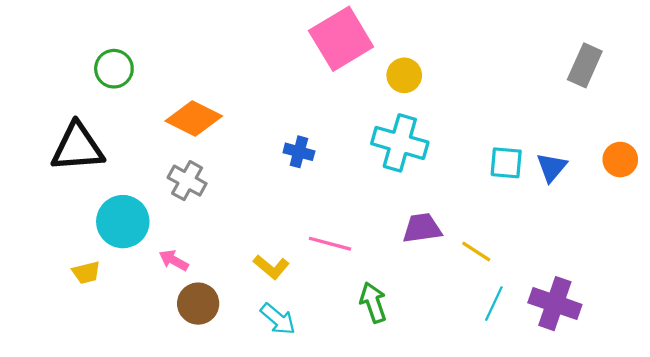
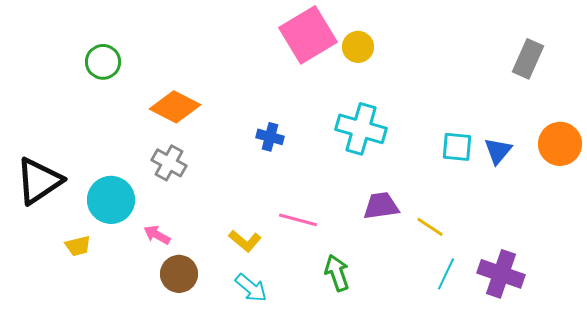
yellow circle: (404, 75) -> (358, 47), moved
black triangle: (77, 147) -> (39, 181), moved, turned -30
orange circle: (620, 160) -> (560, 144), size x1.4

